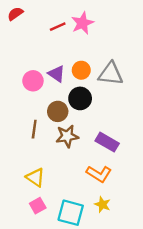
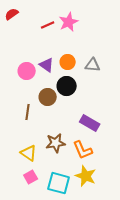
gray triangle: (111, 74) -> (93, 65), size x0.7
brown star: (67, 136) -> (56, 143), moved
orange L-shape: (99, 174) -> (83, 150), turned 35
yellow star: (102, 204) -> (86, 176), size x1.5

